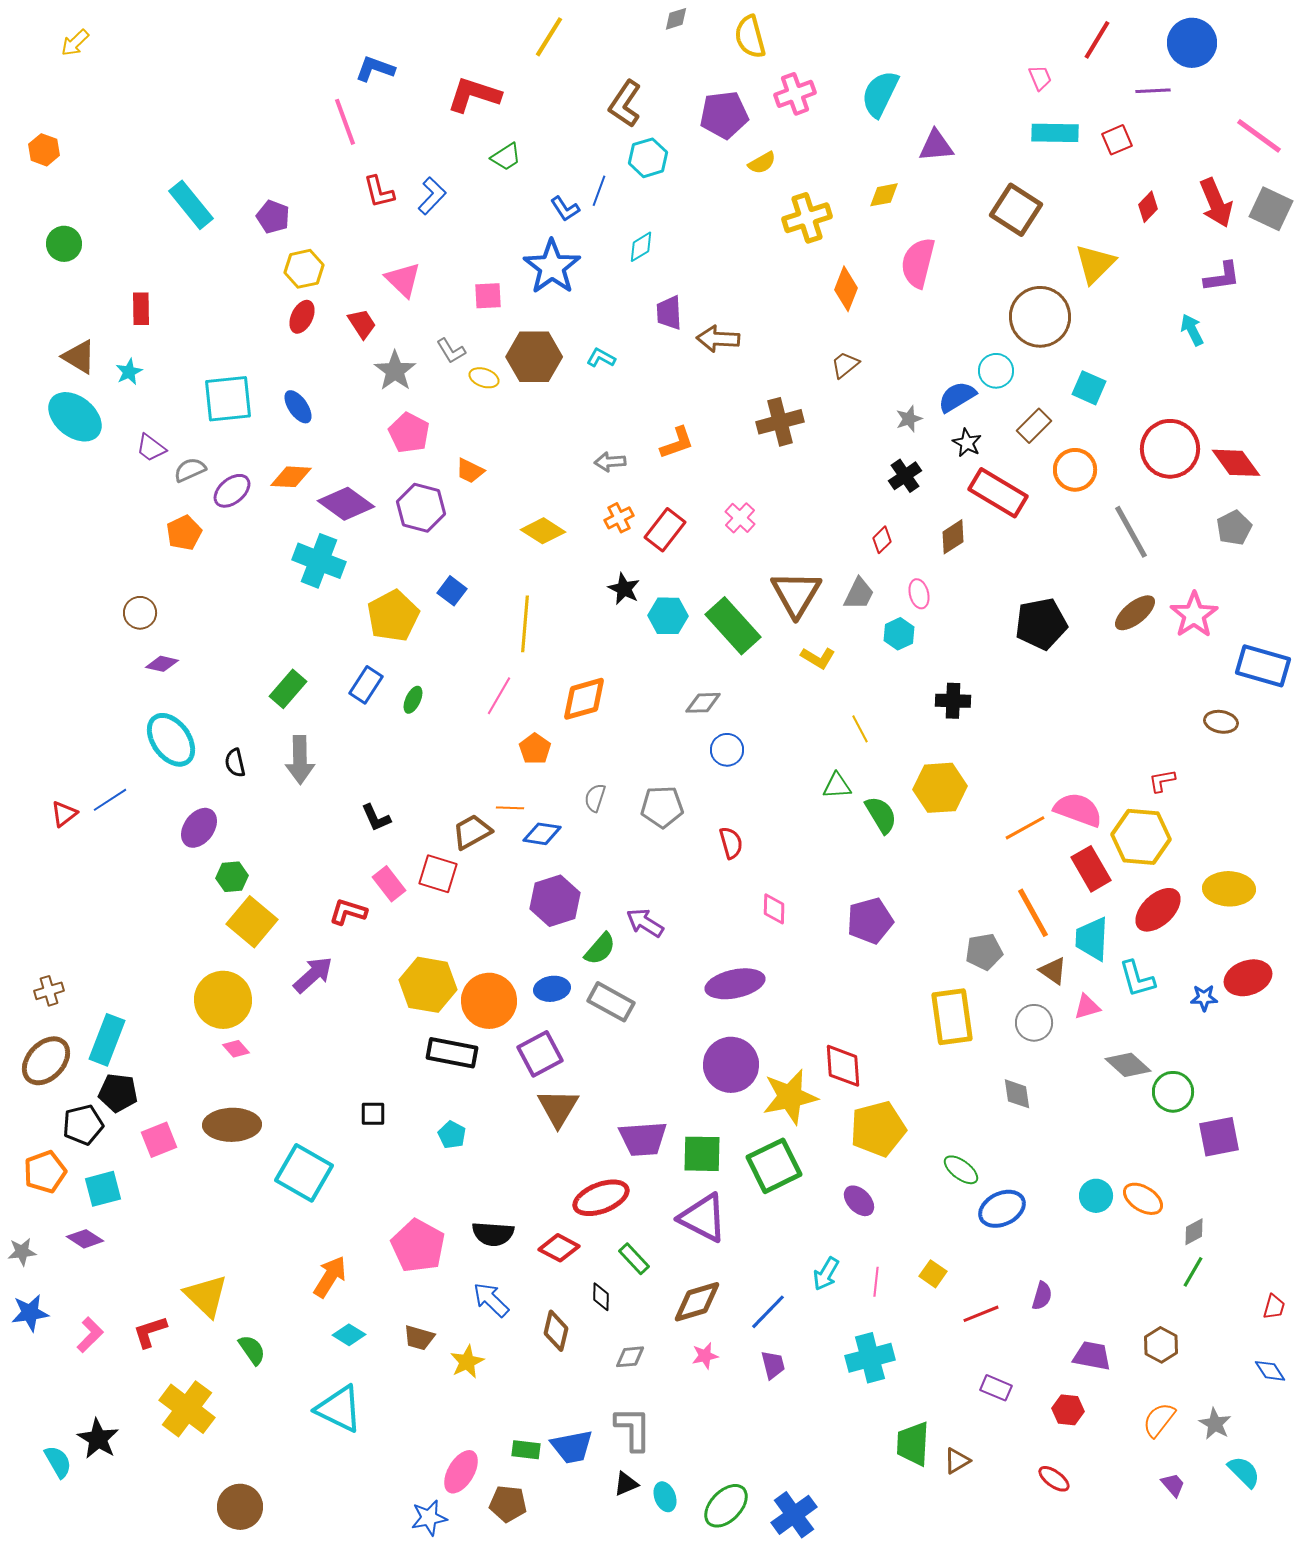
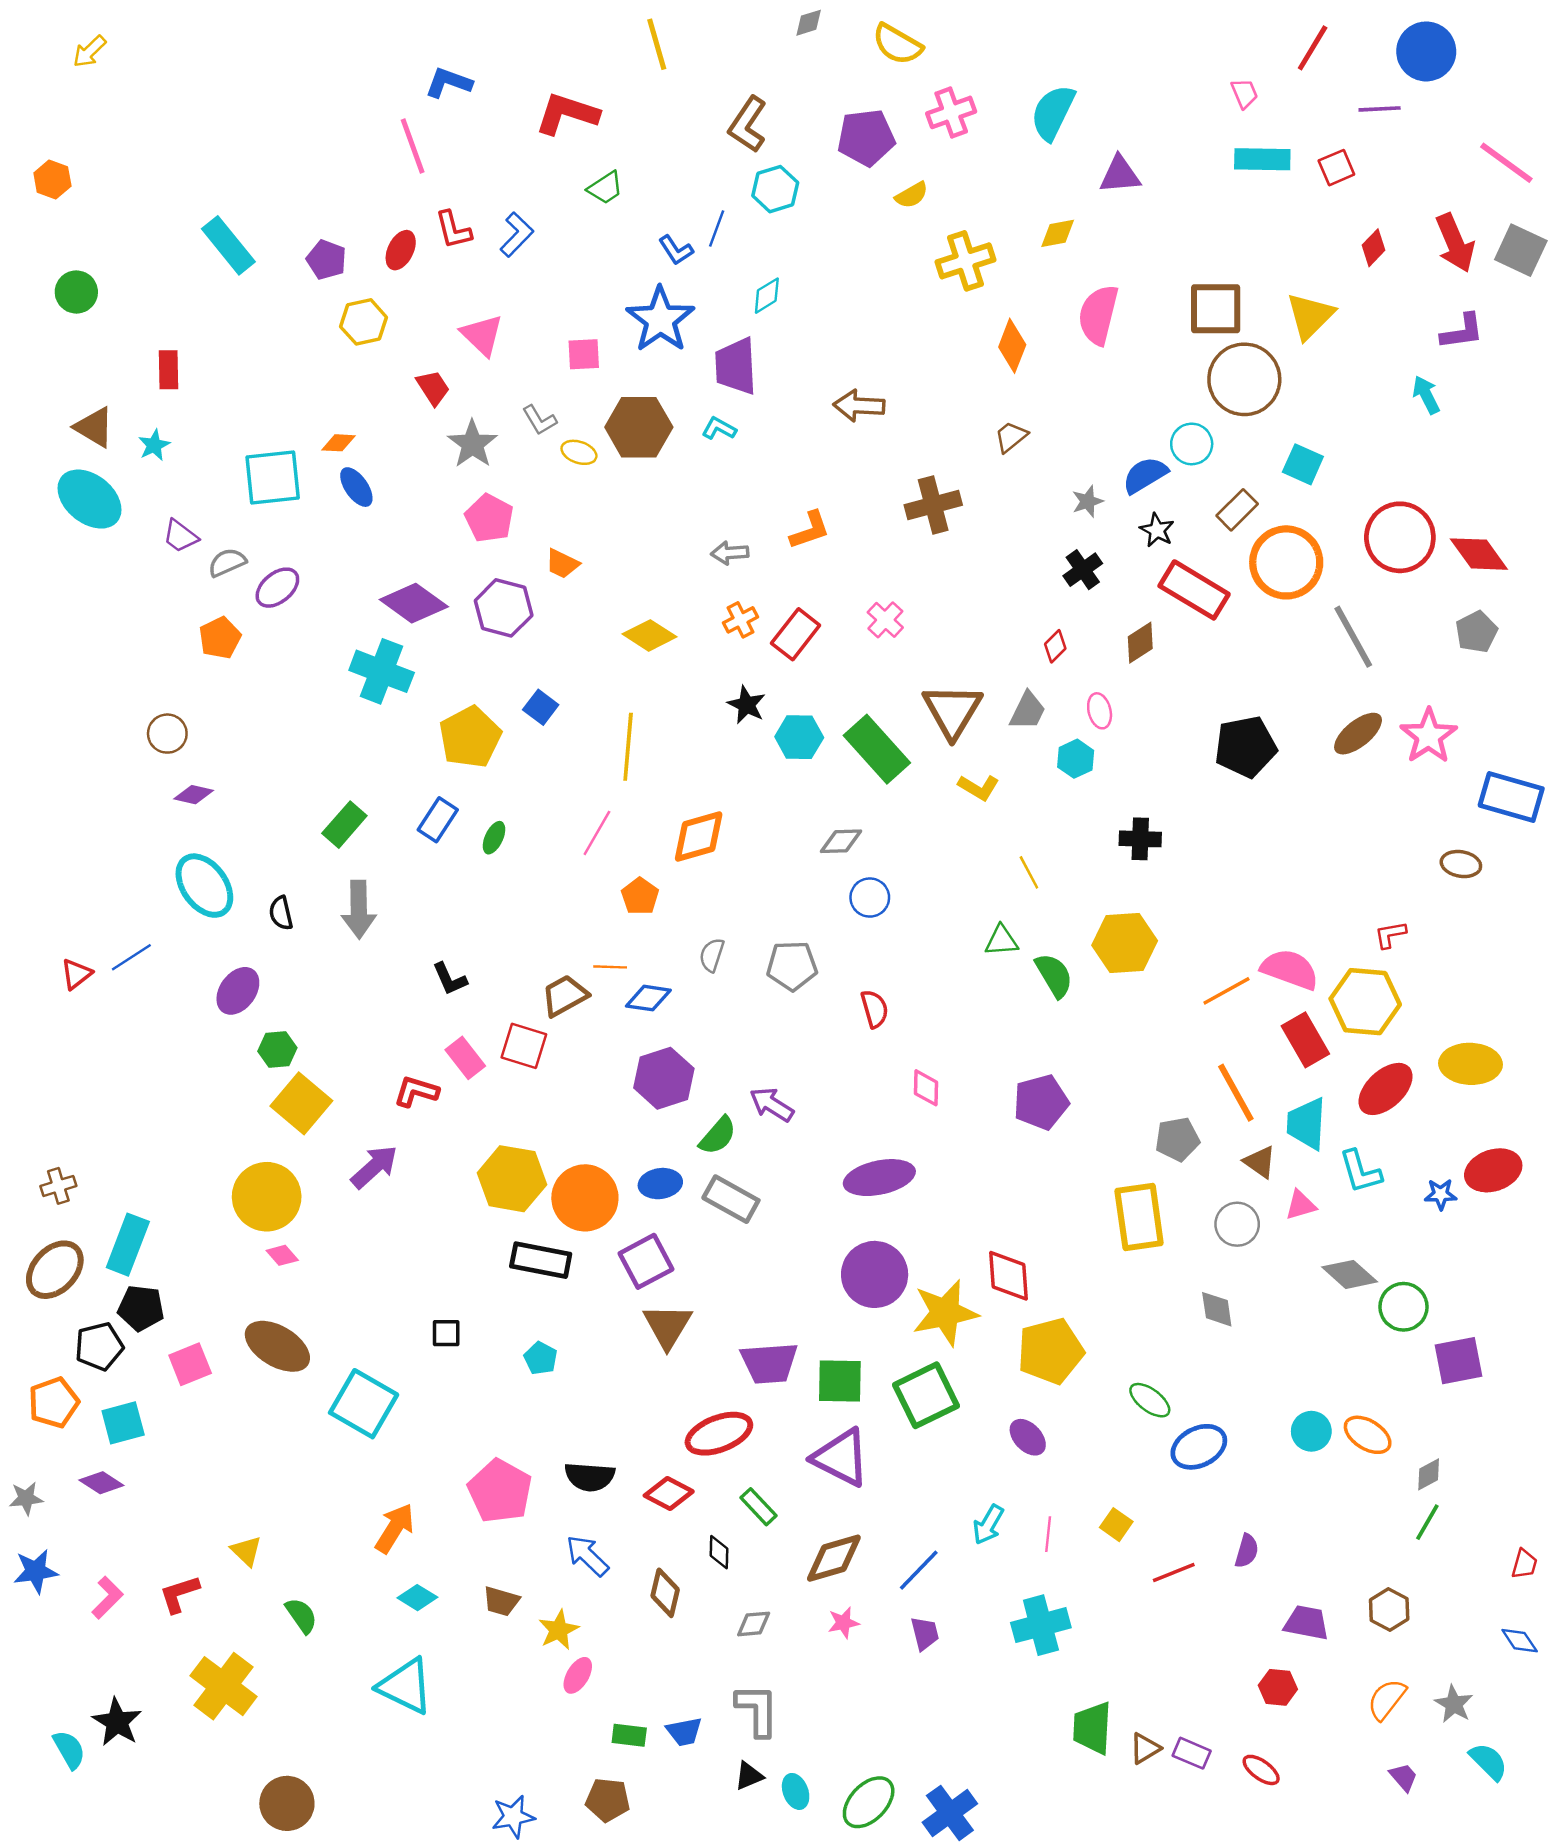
yellow line: (549, 37) -> (657, 44), turned -48
yellow semicircle: (750, 37) -> (897, 44), turned -45
brown square: (1016, 210) -> (1216, 309), moved, turned -33
purple trapezoid: (669, 313) -> (736, 366), moved, size x1.4
red ellipse: (302, 317) -> (401, 250), moved
orange circle: (1075, 470) -> (1286, 562), size x1.4
orange diamond: (291, 477) -> (338, 443), moved, size x0.7
brown ellipse: (232, 1125) -> (277, 1346), turned 32
yellow triangle: (206, 1296) -> (246, 1551), size x0.6
purple rectangle: (996, 1388) -> (1192, 1753), moved
blue trapezoid: (572, 1447) -> (684, 1732), size x0.7
pink ellipse: (461, 1472) -> (578, 1675), moved, size x0.7

